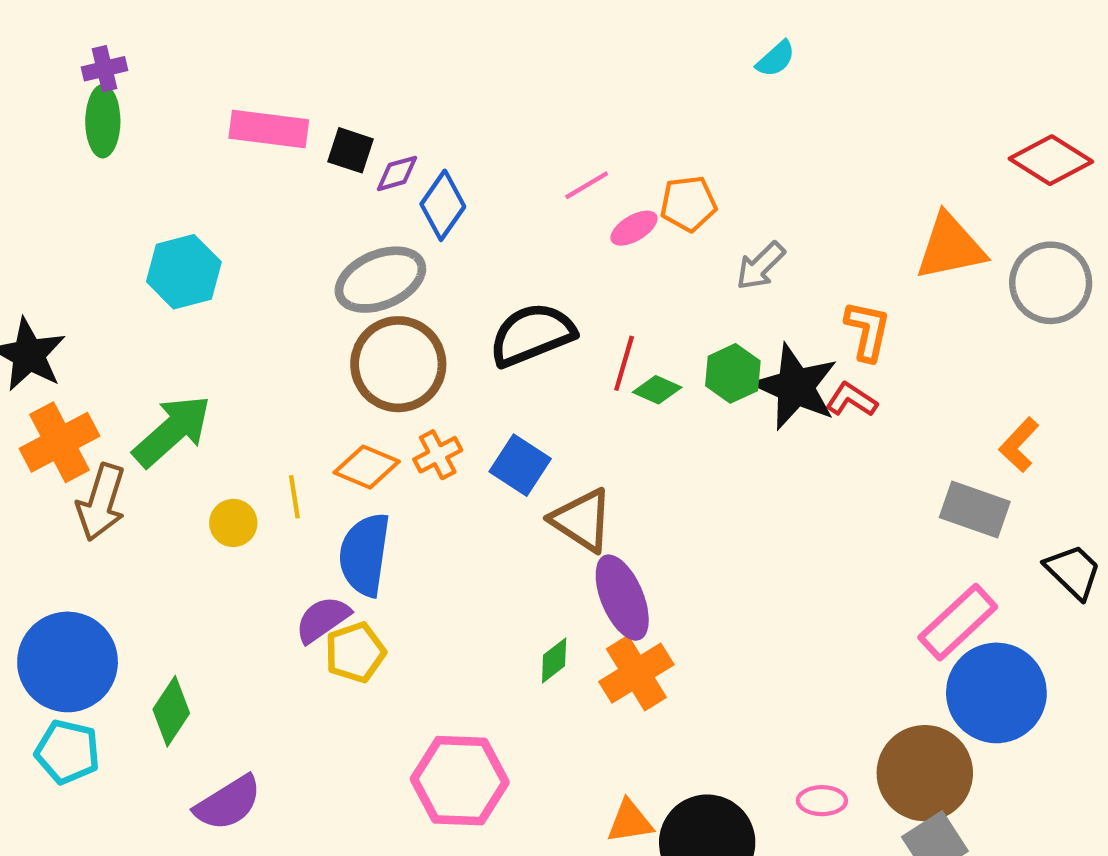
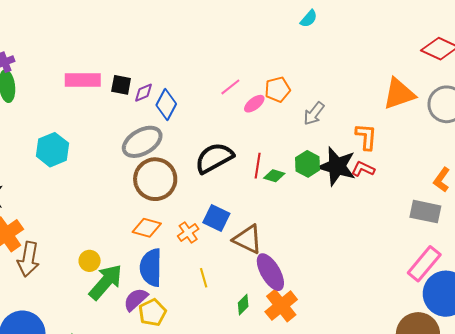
green arrow: (172, 431) -> (106, 282), moved
orange cross: (438, 455) -> (188, 232), moved
yellow line: (294, 497) -> (204, 278), moved

